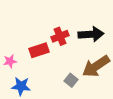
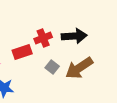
gray square: (71, 80) -> (52, 67), moved

